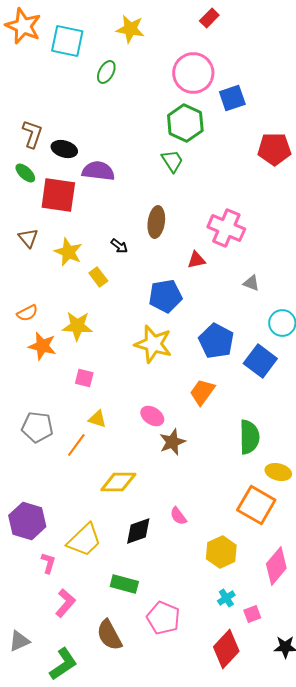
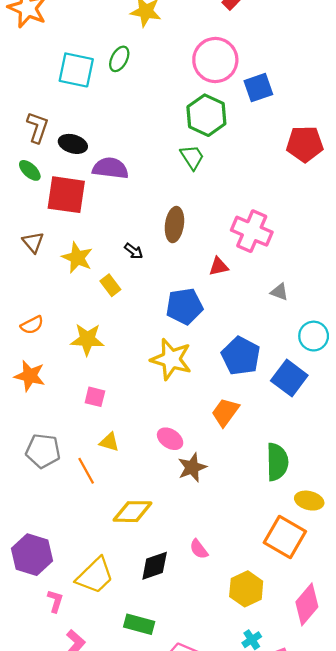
cyan square: (67, 41) -> (76, 70), moved
orange star: (42, 346) -> (30, 376), moved
orange line: (76, 445) -> (86, 471), turned -65

